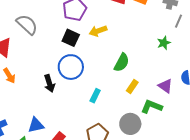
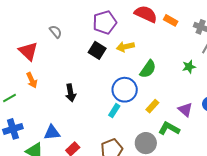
gray semicircle: (27, 25) -> (56, 32), size x0.6
green semicircle: (122, 63) -> (148, 69), moved
blue circle: (71, 67) -> (125, 90), moved

